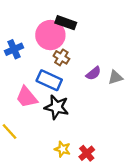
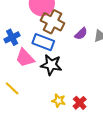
blue cross: (14, 49) -> (12, 37), moved
brown cross: (61, 57) -> (53, 22), size x1.6

